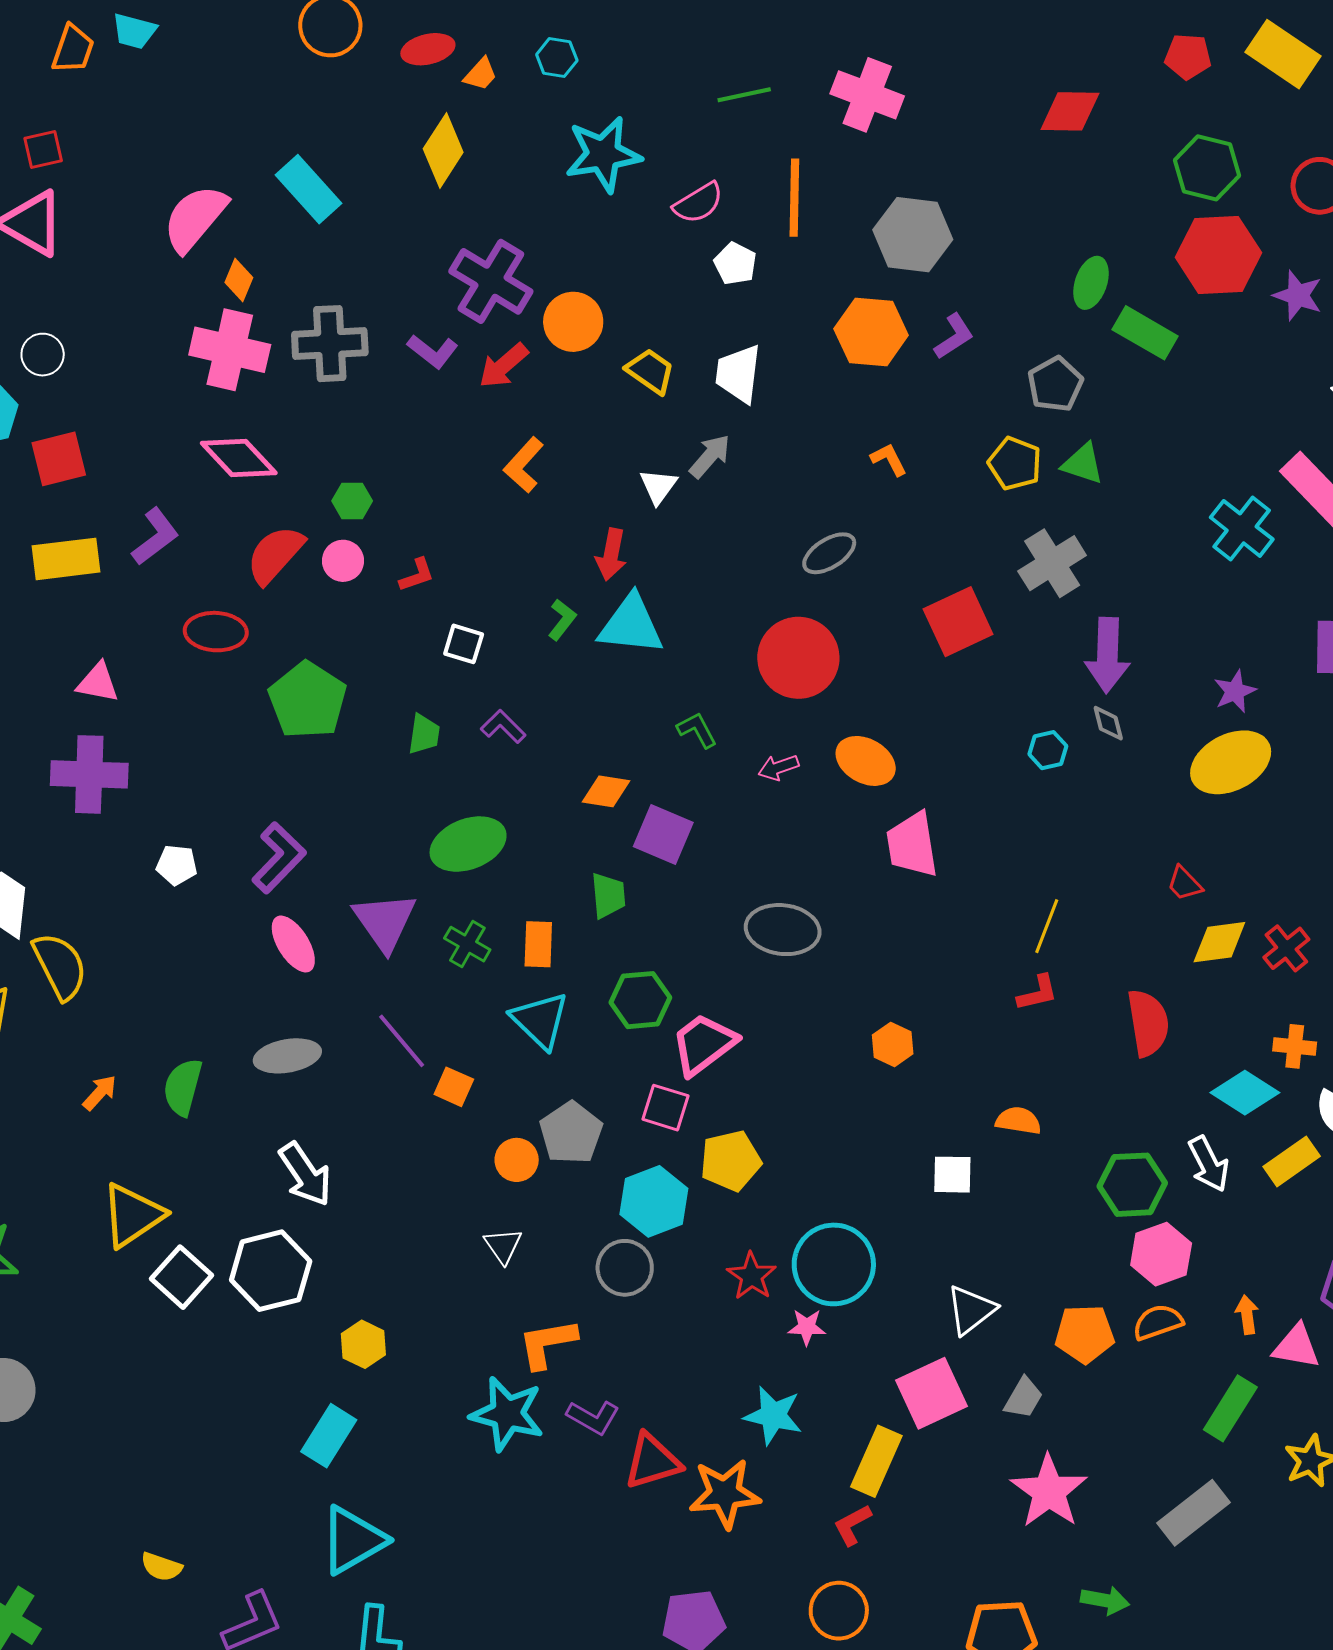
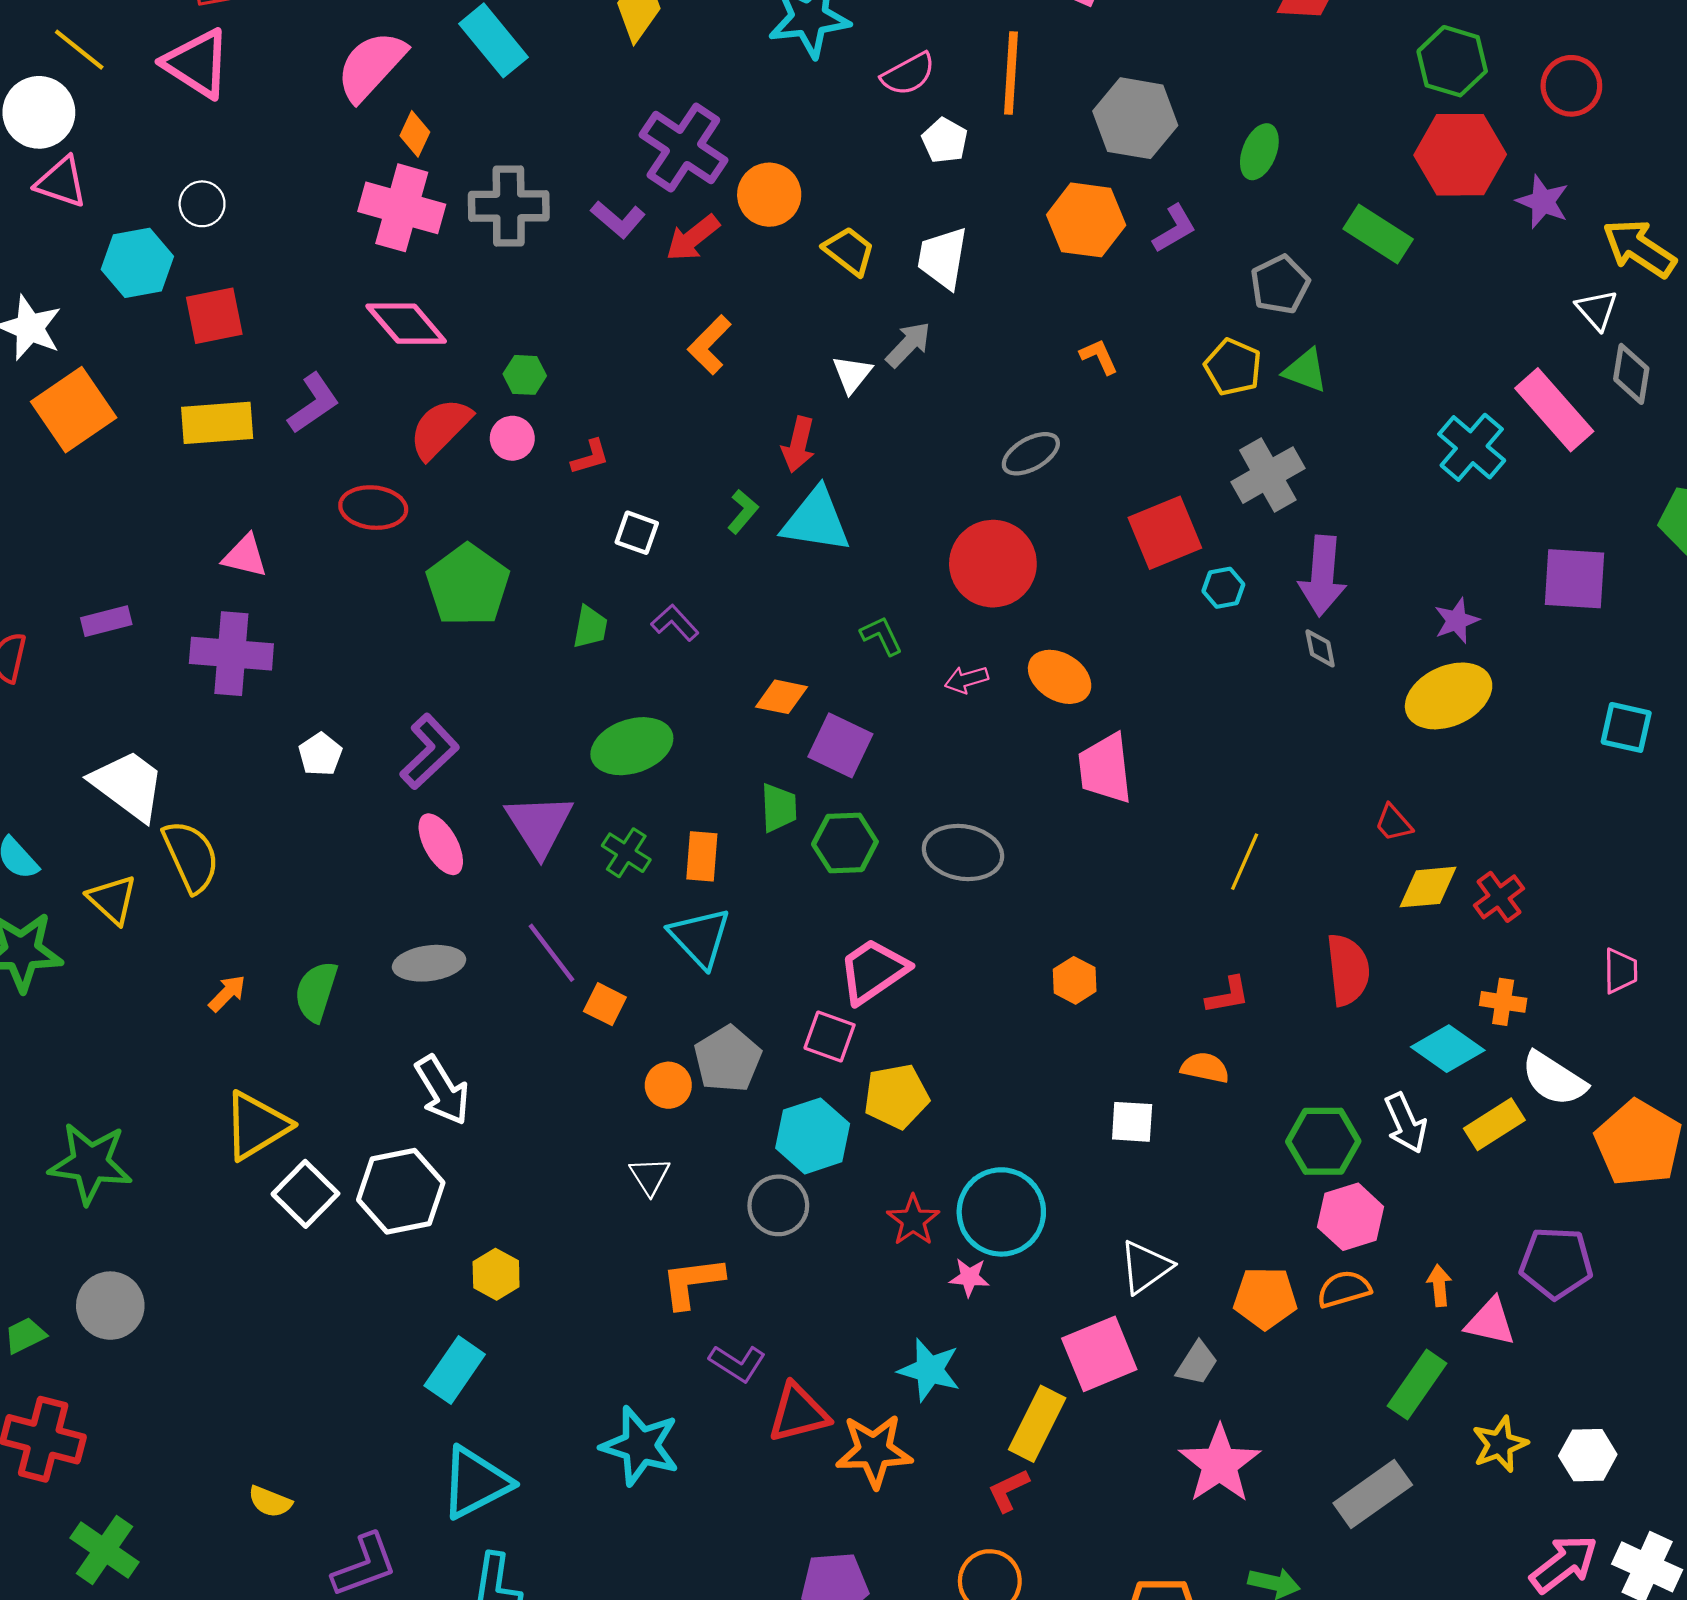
green ellipse: (1091, 283) -> (1259, 152), moved
cyan hexagon: (1048, 750) -> (1223, 588), moved
white pentagon: (177, 865) -> (320, 754), turned 30
red L-shape: (1038, 993) -> (1228, 995), moved
green hexagon: (640, 1000) -> (845, 843), moved
cyan star: (507, 1414) -> (640, 1446), moved

